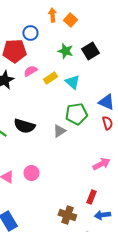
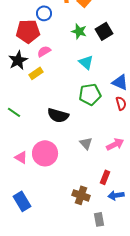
yellow rectangle: (50, 78) -> (36, 73), moved
black semicircle: (24, 126) -> (58, 115), moved
gray triangle: (59, 131) -> (86, 143), moved, turned -40
pink circle: (31, 173) -> (45, 153), size x1.6

